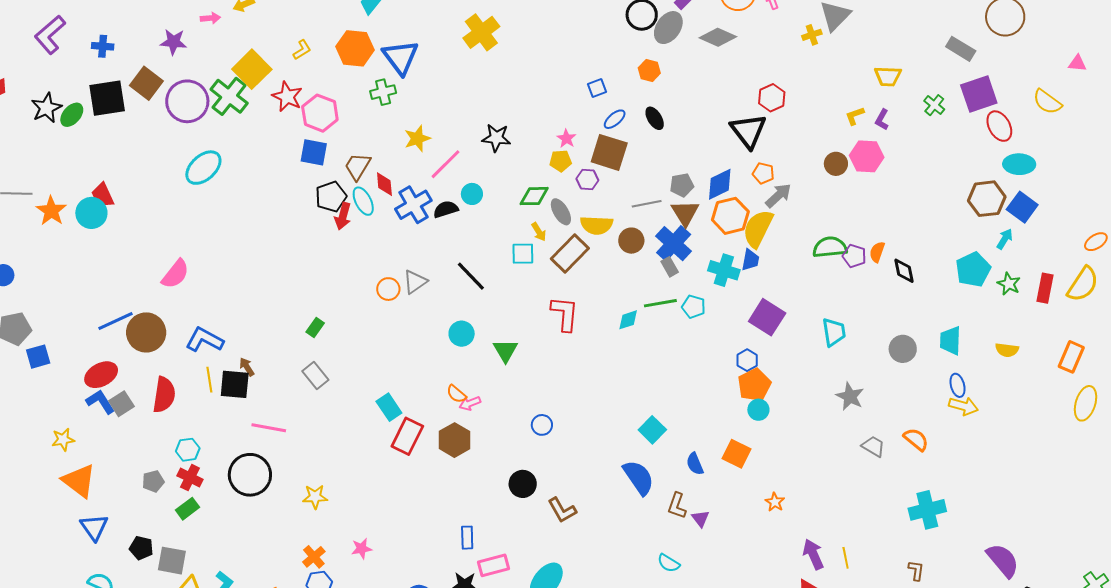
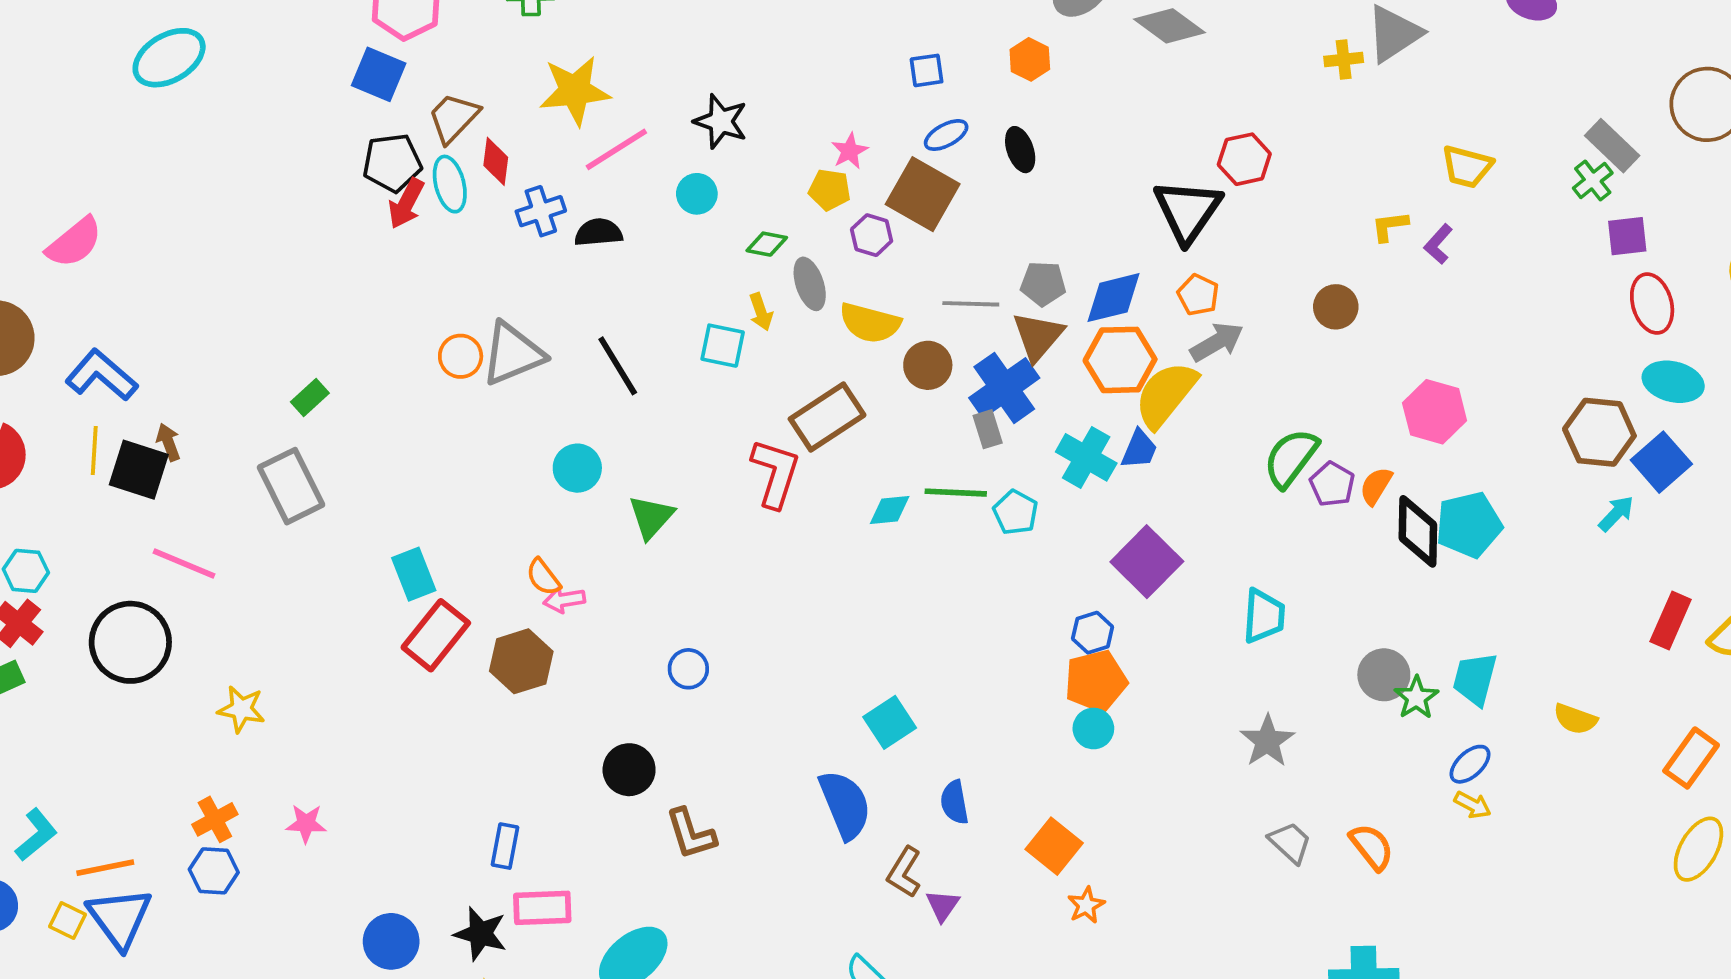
purple square: (979, 94) -> (1627, 236), size x0.6
green cross: (934, 105) -> (1593, 180), moved
yellow star: (417, 138) -> (575, 91), size x1.4
pink hexagon: (867, 156) -> (1435, 412), moved
cyan circle: (472, 194) -> (697, 194), moved
green diamond: (534, 196) -> (767, 244), size x0.7
blue cross: (413, 205) -> (541, 211), size x0.7
green semicircle: (830, 247) -> (1291, 458), turned -60
brown rectangle: (570, 253) -> (827, 417), moved
cyan pentagon: (973, 269) -> (1469, 525), moved
black diamond: (904, 271) -> (1418, 531), size x1.4
gray triangle: (415, 282) -> (513, 354), size x1.4
green star: (1009, 284) -> (1416, 698), moved
gray rectangle: (315, 376) -> (291, 486), size x1.4
blue ellipse: (958, 385) -> (1470, 764), turned 50
yellow arrow: (964, 406) -> (1473, 805), size x0.7
orange square: (736, 454) -> (1054, 846), moved

